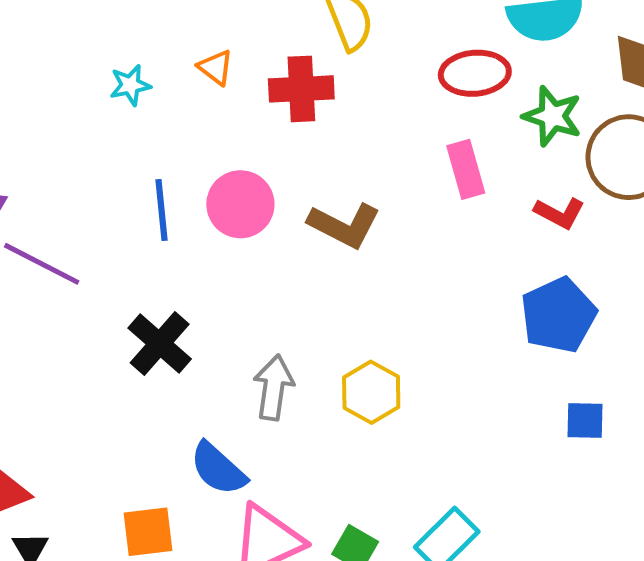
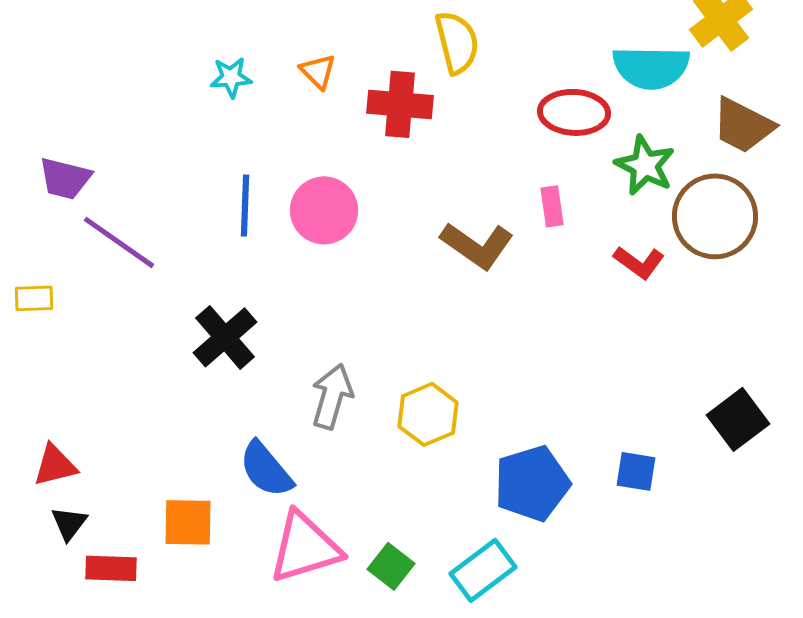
pink rectangle: (466, 169) -> (552, 206), size x0.7
brown L-shape: (344, 225) -> (477, 245), moved
blue pentagon: (558, 315) -> (532, 483), moved

